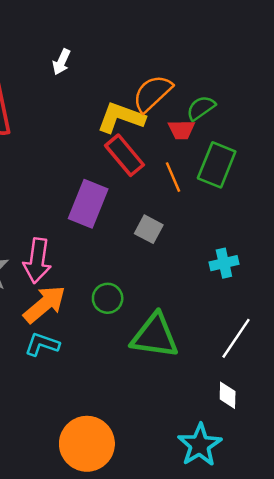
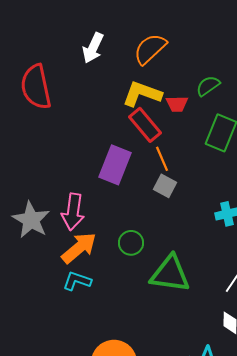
white arrow: (61, 62) -> (93, 48), size x1.4
orange semicircle: (152, 93) -> (150, 49), moved
red trapezoid: (182, 130) -> (177, 104), moved
orange line: (173, 177) -> (162, 159), moved

